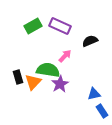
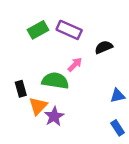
orange triangle: (33, 82) -> (38, 106), moved
purple star: (60, 84) -> (54, 116), moved
blue triangle: (94, 94) -> (118, 96), moved

